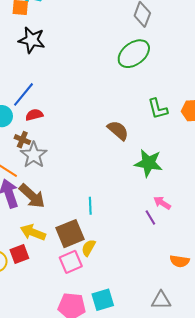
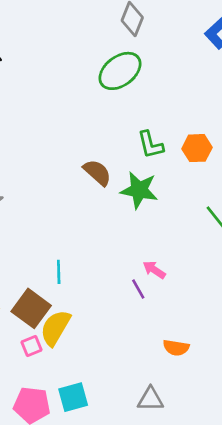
green star: (149, 163) -> (139, 190), moved
brown square: (70, 234) -> (31, 308), turned -32
yellow semicircle: (89, 248) -> (55, 328), size x1.6
pink square: (71, 262) -> (32, 346), size x0.7

